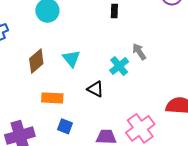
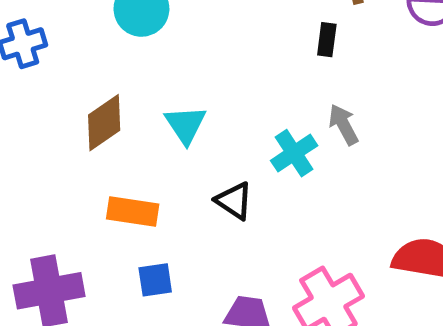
black rectangle: (114, 11) -> (327, 40), moved
blue square: (65, 126) -> (155, 280), turned -35

